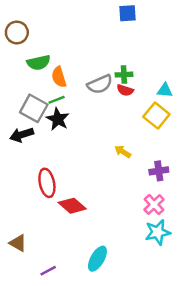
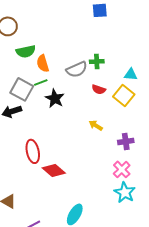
red semicircle: (125, 90) -> (99, 89), moved
black star: (58, 119) -> (55, 98), moved
cyan star: (158, 232) -> (125, 192), turned -30

